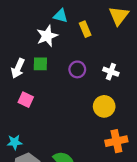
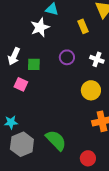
yellow rectangle: (85, 29) -> (83, 26), moved
green square: (40, 64) -> (34, 64), moved

